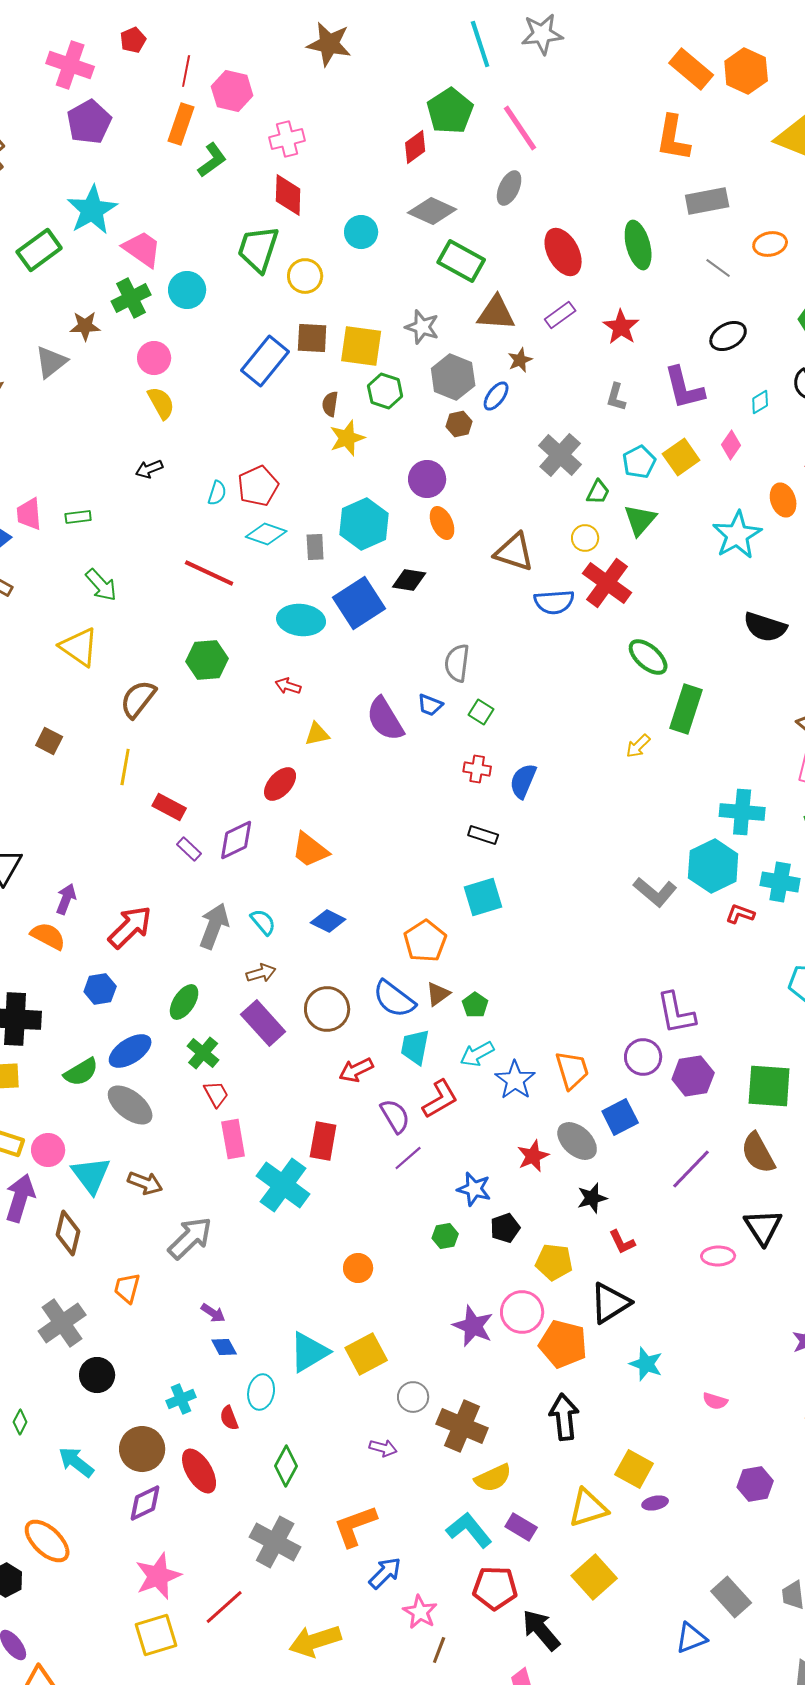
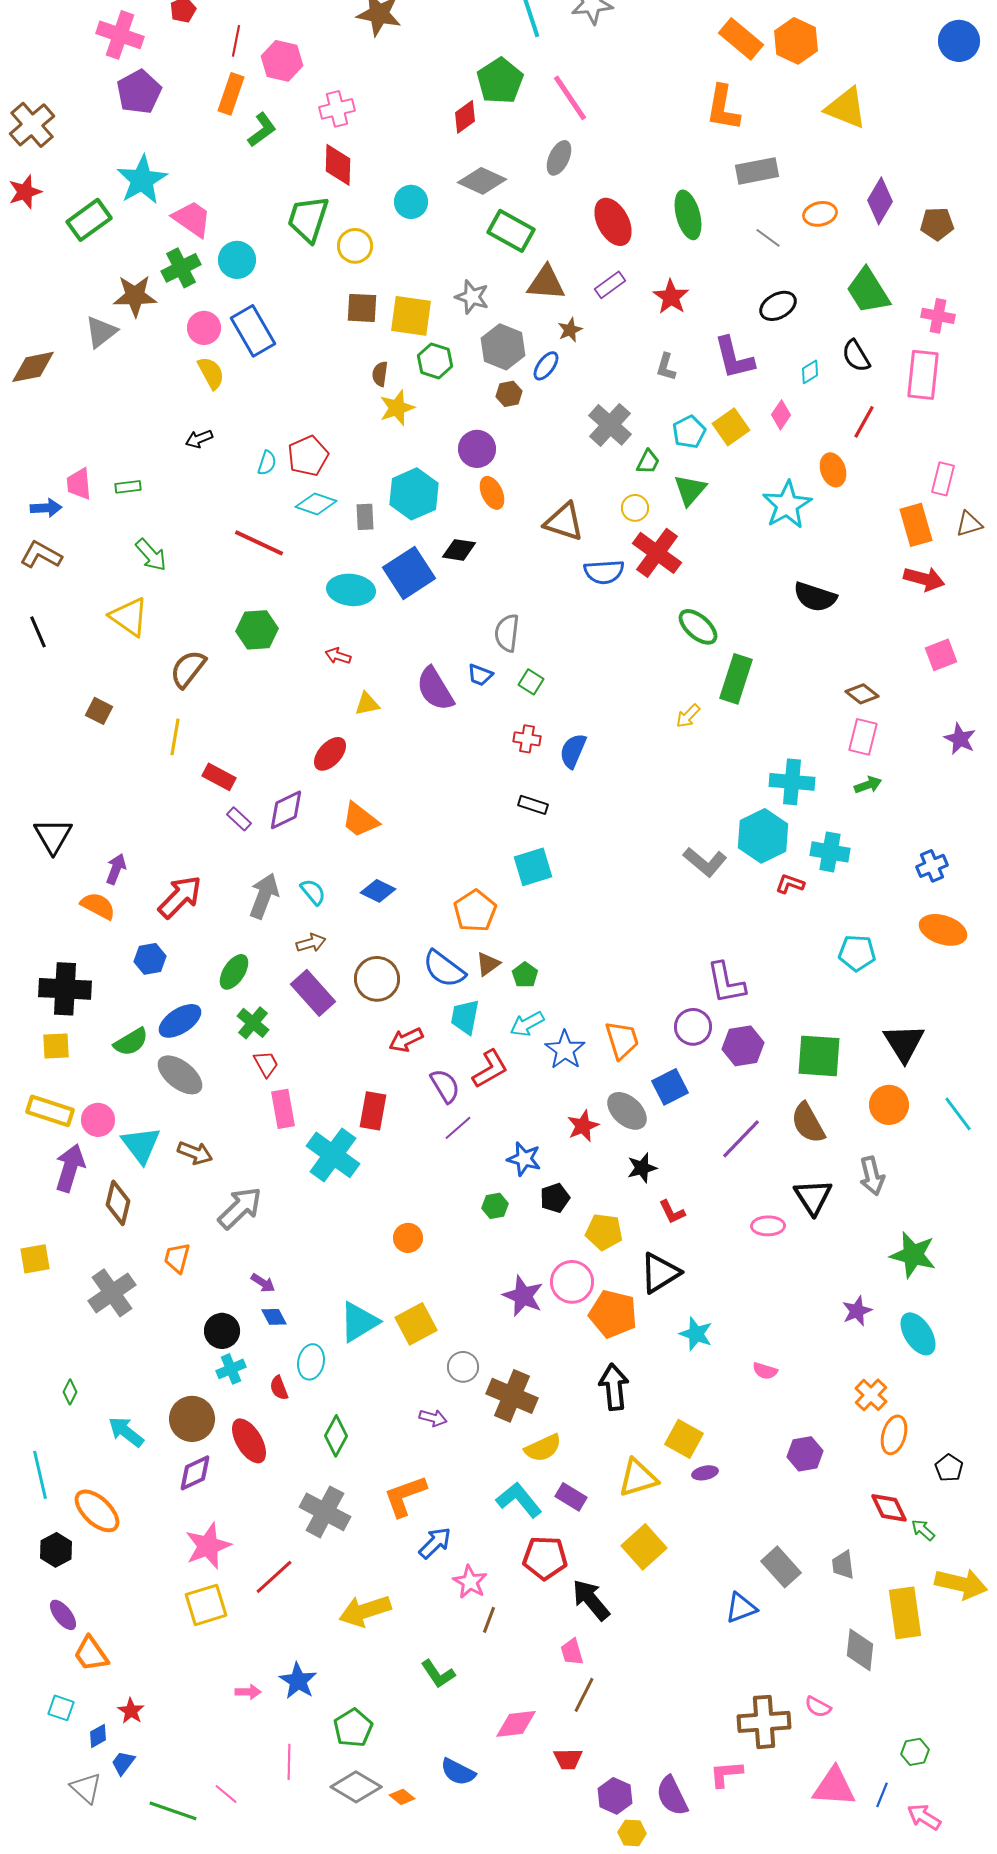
brown star: (85, 326) -> (135, 296), size x1.4
blue rectangle: (265, 361) -> (253, 331), moved, turned -69
black circle: (97, 1375) -> (222, 1331), moved

